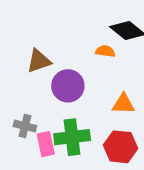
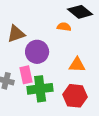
pink rectangle: (46, 144) -> (26, 75), moved

